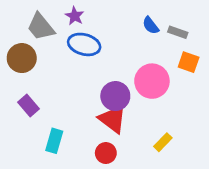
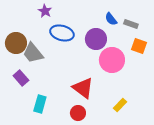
purple star: (75, 16) -> (45, 11), moved
gray trapezoid: (41, 27) -> (33, 53), moved
purple circle: (115, 96) -> (96, 39), moved

